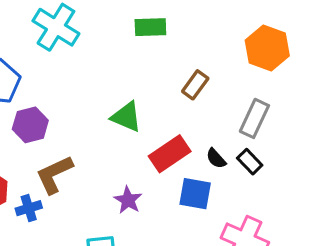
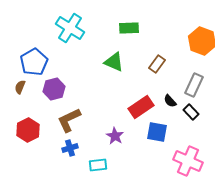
green triangle: (126, 117) -> (114, 62), moved
black semicircle: (216, 158) -> (170, 101), moved
blue cross: (29, 208) -> (70, 148), moved

